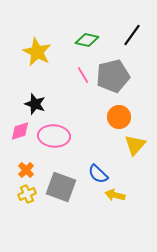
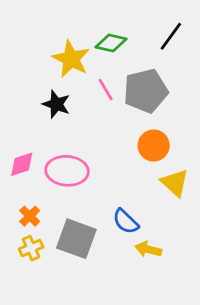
yellow star: (37, 52) -> (71, 59), moved
black star: (35, 104) -> (56, 104), moved
yellow triangle: (135, 145) -> (175, 183), turned -30

